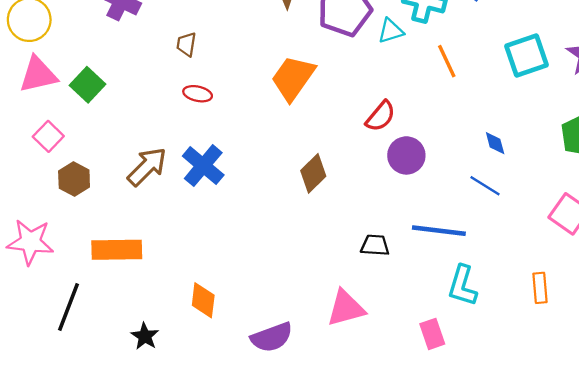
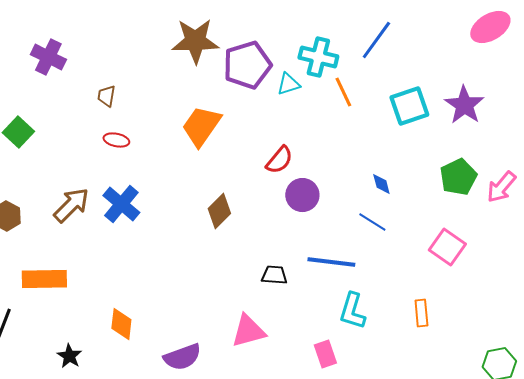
orange line: (447, 61) -> (343, 92), moved

